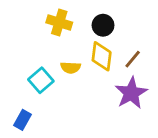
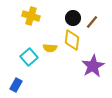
yellow cross: (59, 22) -> (31, 16), moved
brown line: (133, 59) -> (92, 22), moved

